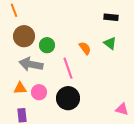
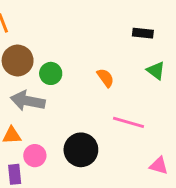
green triangle: (110, 43) -> (156, 71), moved
pink line: (68, 68) -> (128, 122), moved, turned -55
pink circle: (39, 92) -> (35, 156), moved

